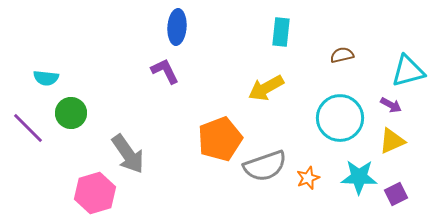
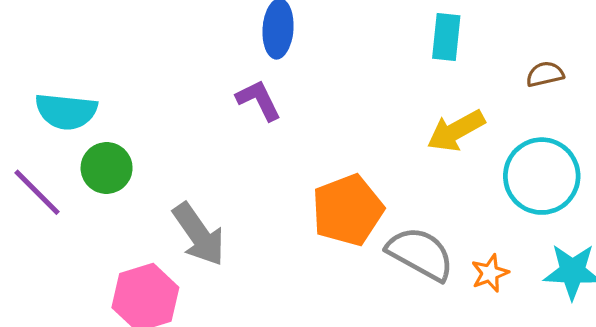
cyan semicircle: (46, 78) -> (66, 111), size x1.5
yellow arrow: (266, 88) -> (456, 131), moved
gray semicircle: (265, 166) -> (420, 254), turned -132

